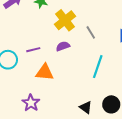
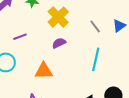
gray line: (91, 32) -> (95, 26), moved
purple line: (33, 50) -> (20, 37), moved

